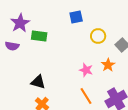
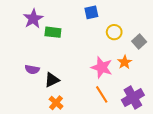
purple semicircle: (12, 46) -> (32, 70), moved
pink star: (86, 70) -> (102, 67), size x1.5
black triangle: (38, 82) -> (52, 80), turned -42

